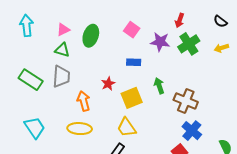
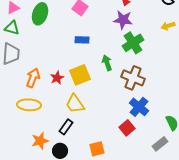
purple star: (160, 42) -> (123, 20), moved
green cross: (189, 44) -> (133, 43), moved
red star: (108, 84) -> (57, 78), moved
orange arrow: (84, 101) -> (33, 78), turned 36

